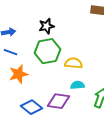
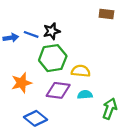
blue line: (11, 52) -> (31, 34), moved
purple diamond: (59, 101) -> (58, 90), moved

